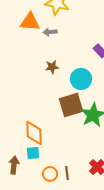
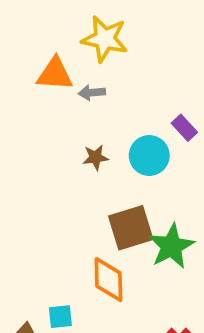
cyan circle: (81, 79) -> (149, 156), moved
orange diamond: (34, 133) -> (108, 280), moved

